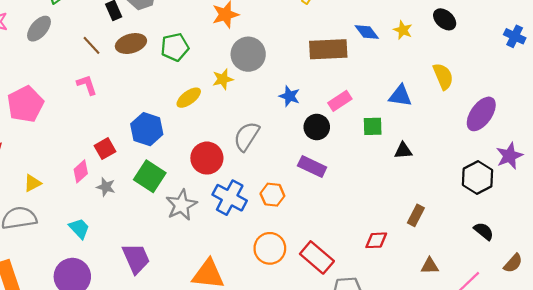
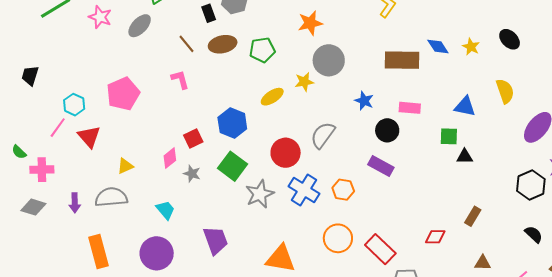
pink rectangle: (340, 101) -> (410, 108), turned 35
green square: (373, 126) -> (449, 136), moved

